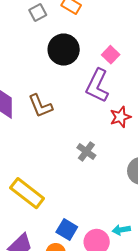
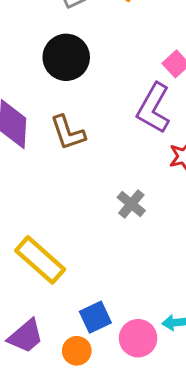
black circle: (64, 50) -> (66, 57), moved
blue square: (67, 229) -> (95, 317), turned 30

